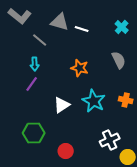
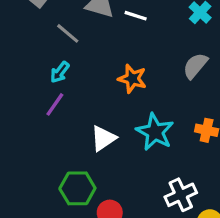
gray semicircle: (119, 60) -> (195, 66), turned -114
cyan arrow: (35, 64) -> (60, 72), turned 40
green hexagon: (34, 133) -> (77, 188), moved

